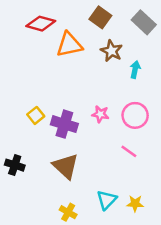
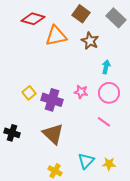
cyan arrow: (135, 69) -> (106, 67), moved

